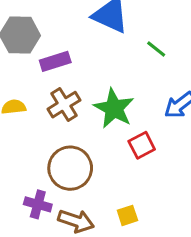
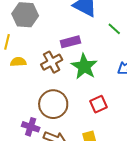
purple rectangle: (55, 61) -> (70, 42), moved
red square: (142, 145) -> (99, 104), moved

